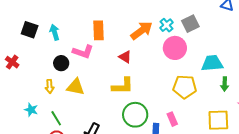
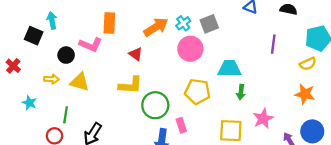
black square: (30, 30) -> (34, 36), moved
cyan arrow: (55, 32) -> (52, 20), moved
red cross: (12, 62) -> (13, 66), moved
yellow arrow: (50, 86) -> (52, 79), turned -88
green circle: (135, 115) -> (155, 105), moved
green line: (56, 118) -> (66, 115), moved, turned 35

